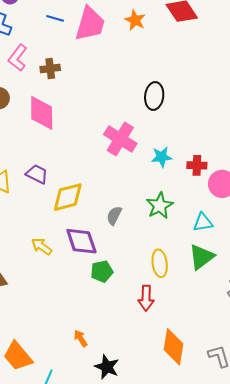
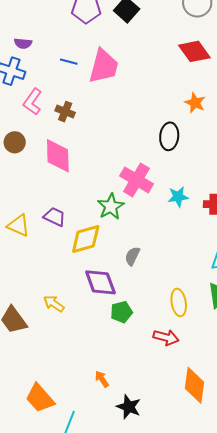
orange star: (135, 20) -> (195, 103), moved
brown cross: (50, 68) -> (65, 112), turned 30
green star: (160, 206) -> (111, 206), moved
yellow arrow: (42, 246) -> (54, 304), moved
red arrow: (146, 298) -> (166, 337), turned -75

